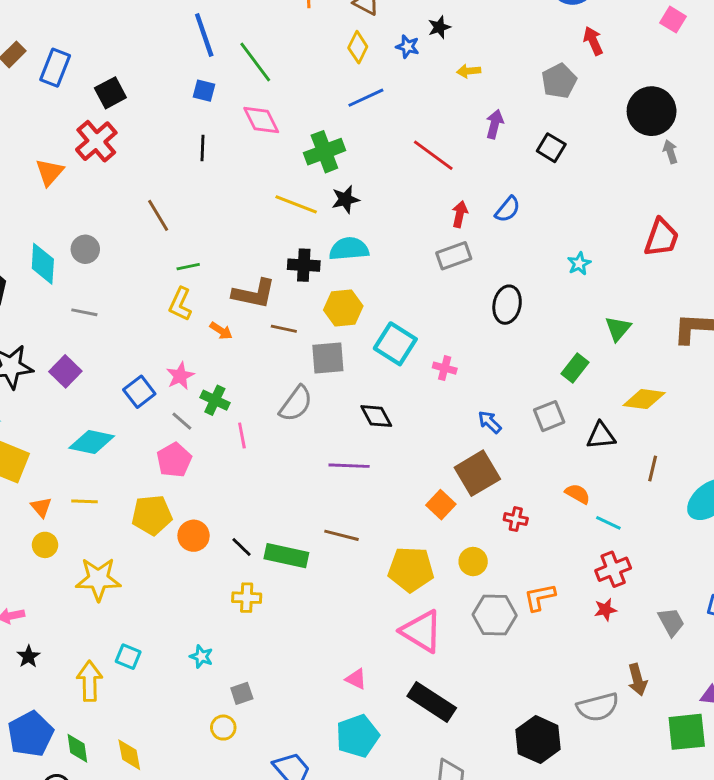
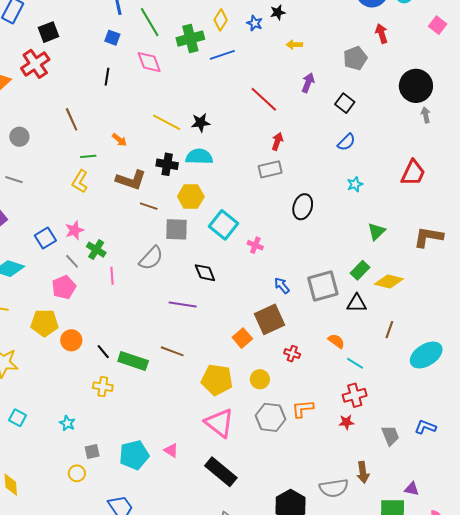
green cross: (324, 152) -> (190, 39), moved
blue semicircle: (508, 209) -> (346, 142), moved
orange arrow: (221, 331) -> (119, 140), moved
green rectangle: (575, 368) -> (360, 270), moved
gray square: (549, 416) -> (323, 286), size x1.5
cyan pentagon: (357, 736) -> (134, 455), moved

